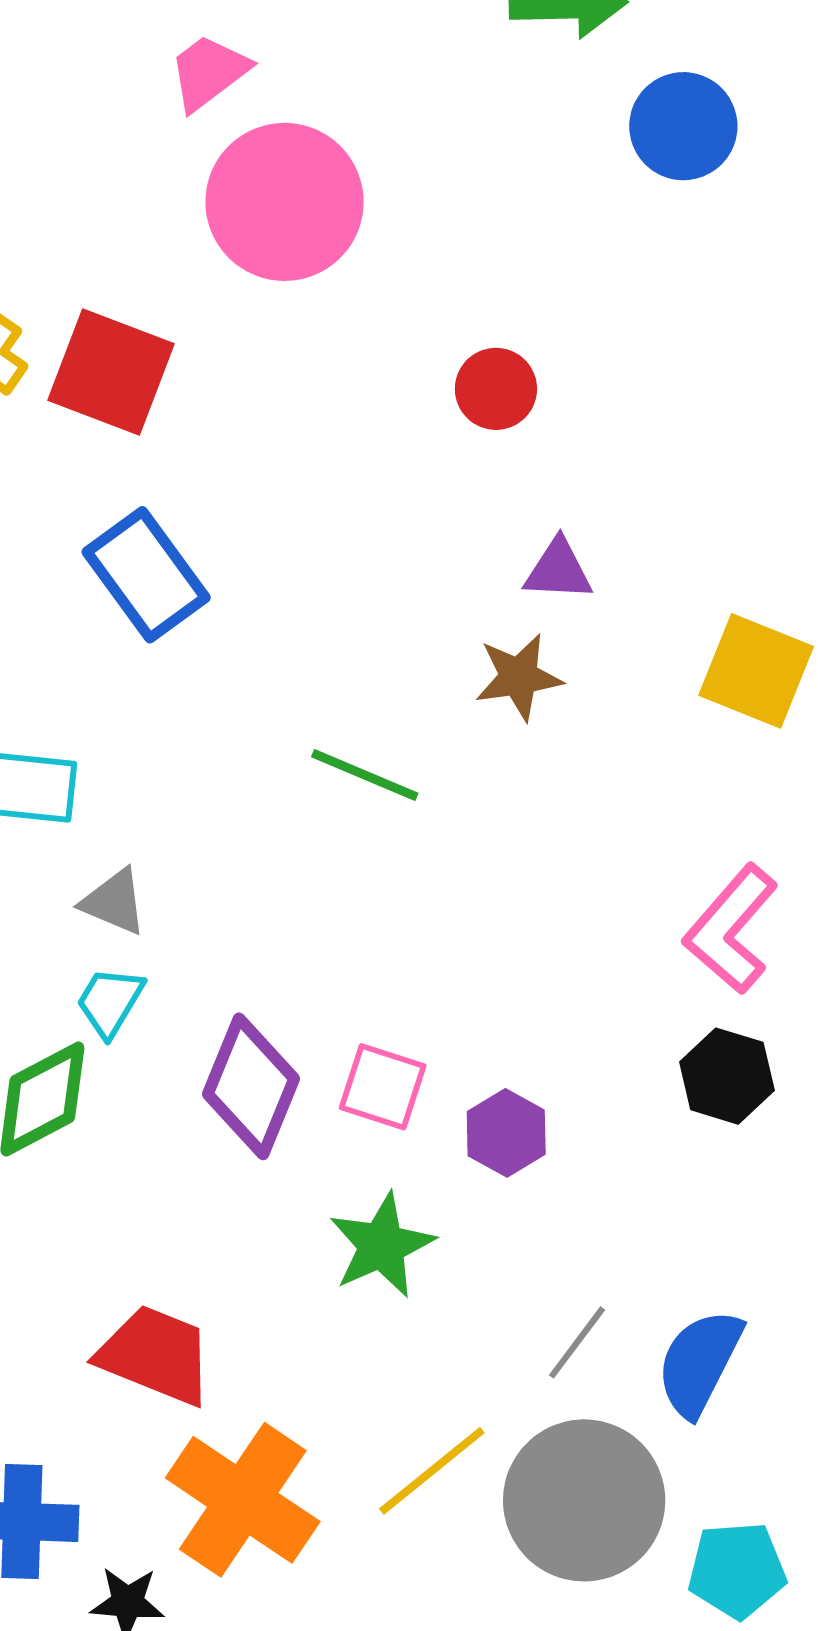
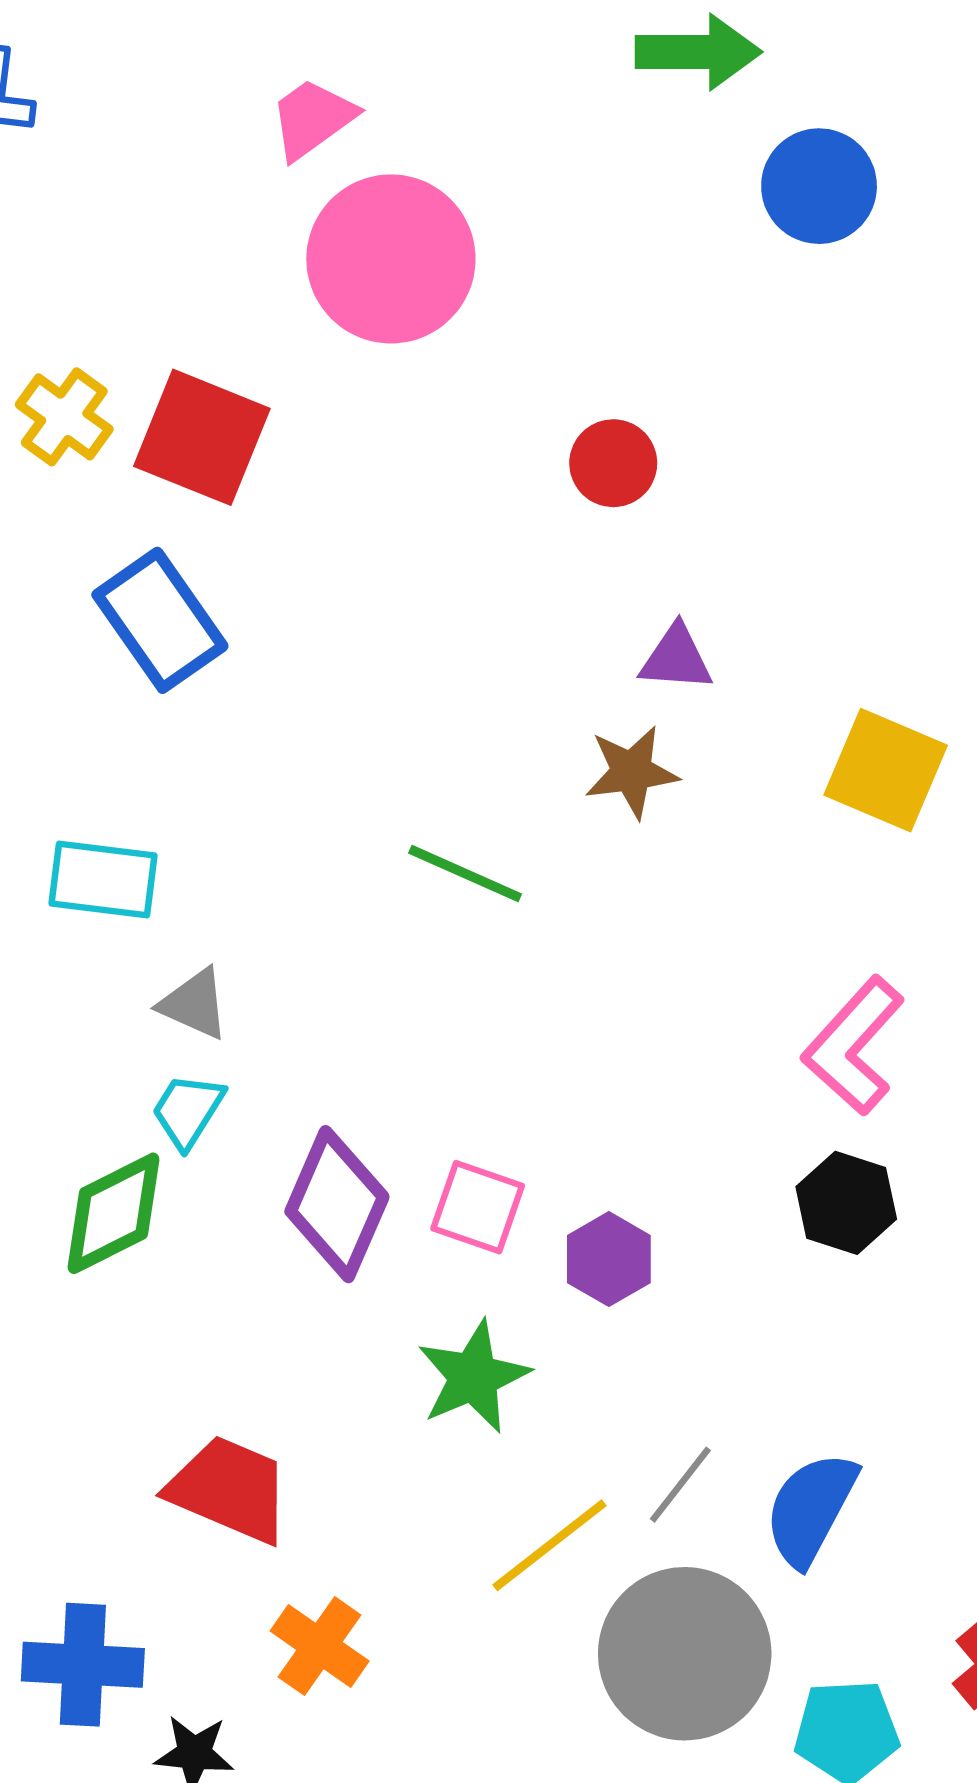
blue rectangle: (146, 575) -> (160, 620), moved
yellow line: (432, 1471) -> (550, 1545), moved
orange cross: (243, 1500) -> (320, 1646), size x0.6

